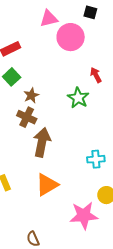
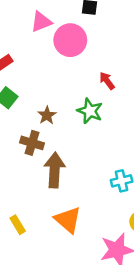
brown star: (31, 95) -> (47, 115), moved
orange triangle: (47, 185) -> (68, 220), turned -40

